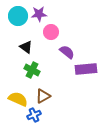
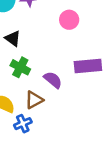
pink circle: (51, 32) -> (69, 20), moved
purple semicircle: (67, 52) -> (53, 80), moved

